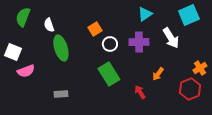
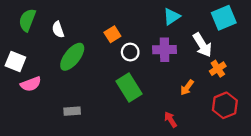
green ellipse: (61, 48) -> (72, 57), turned 55
orange cross: (200, 68) -> (218, 69), moved
red arrow: (140, 92) -> (170, 119), moved

